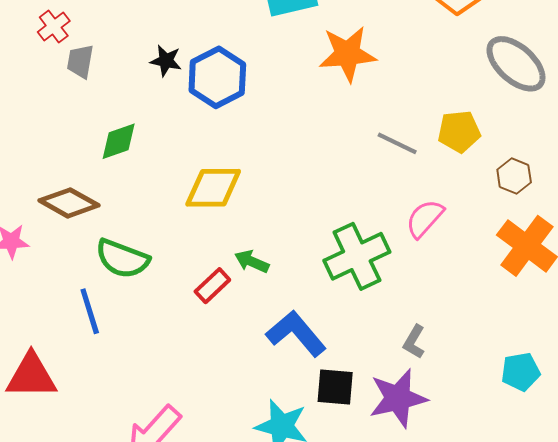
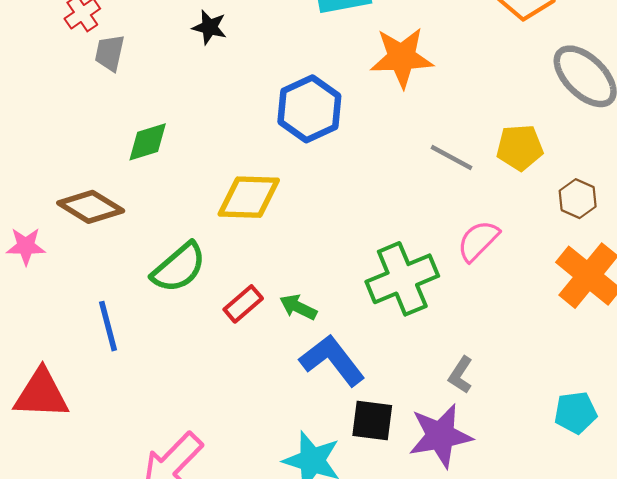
black star: (166, 61) -> (210, 27), moved
blue hexagon: (217, 77) -> (309, 109), moved
green semicircle: (122, 259) -> (179, 268), moved, turned -64
green arrow: (252, 262) -> (298, 307), moved

